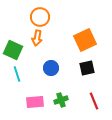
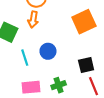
black square: (87, 68) -> (86, 65), moved
cyan line: (17, 74) -> (25, 58), moved

